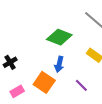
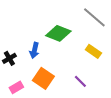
blue arrow: (59, 64) -> (34, 50), moved

